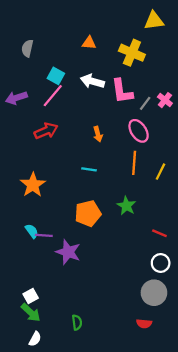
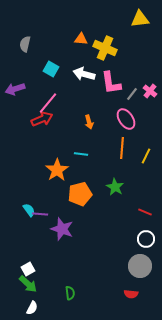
yellow cross: (132, 53) -> (105, 48), moved
pink line: (53, 96) -> (48, 103), moved
orange star: (33, 185) -> (57, 170), moved

